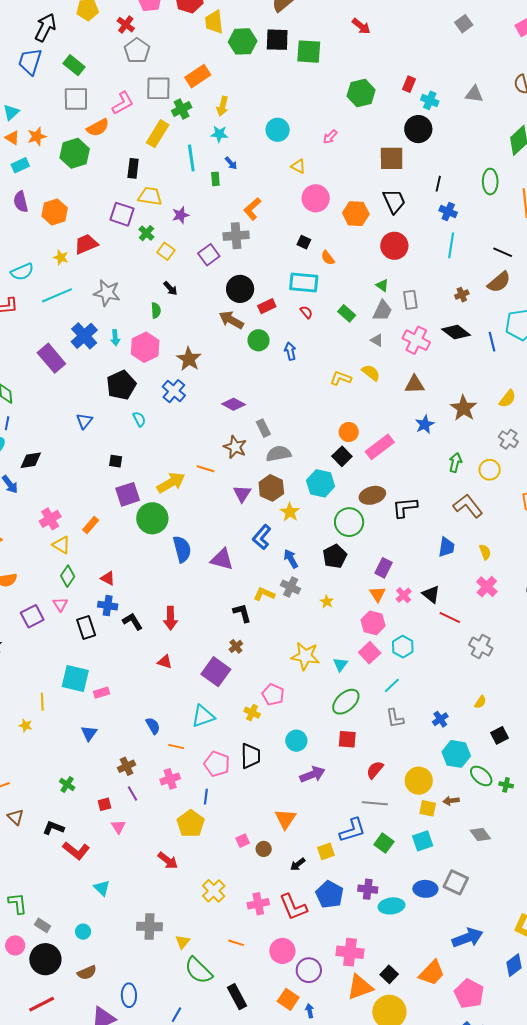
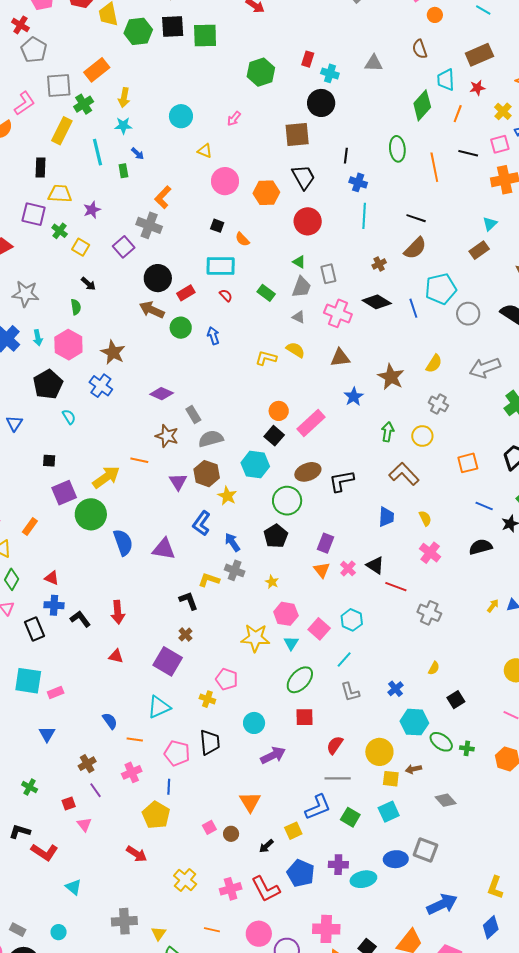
gray cross: (236, 236) -> (149, 225), turned 30
pink hexagon: (373, 623) -> (286, 614), moved

